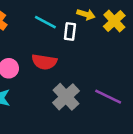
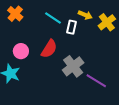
red semicircle: (44, 62) -> (49, 49), turned -72
gray cross: (66, 97) -> (73, 66), moved

